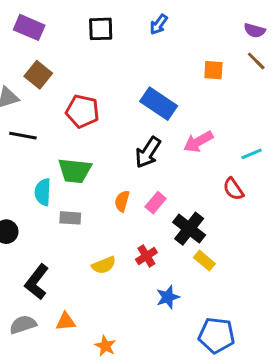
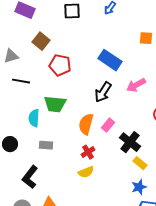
brown square: (38, 75) -> (41, 41), moved
orange semicircle: (122, 201) -> (86, 124), size x1.5
gray rectangle: (70, 218) -> (46, 145), moved
red cross: (146, 256) -> (88, 152), moved
yellow semicircle: (104, 265) -> (86, 172), moved
blue star: (168, 297) -> (139, 187), moved

